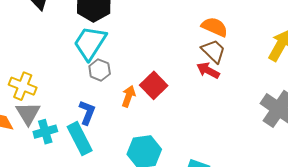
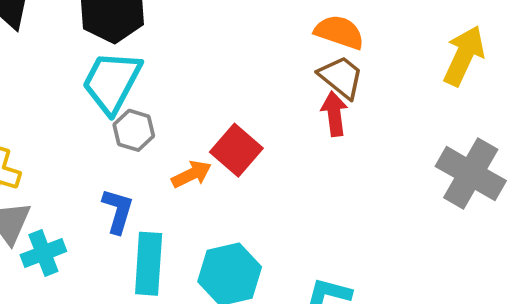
red arrow: (208, 70) -> (334, 114), turned 60
orange arrow: (128, 96) -> (191, 174), turned 50
cyan rectangle: (80, 139) -> (149, 264), moved, turned 36

